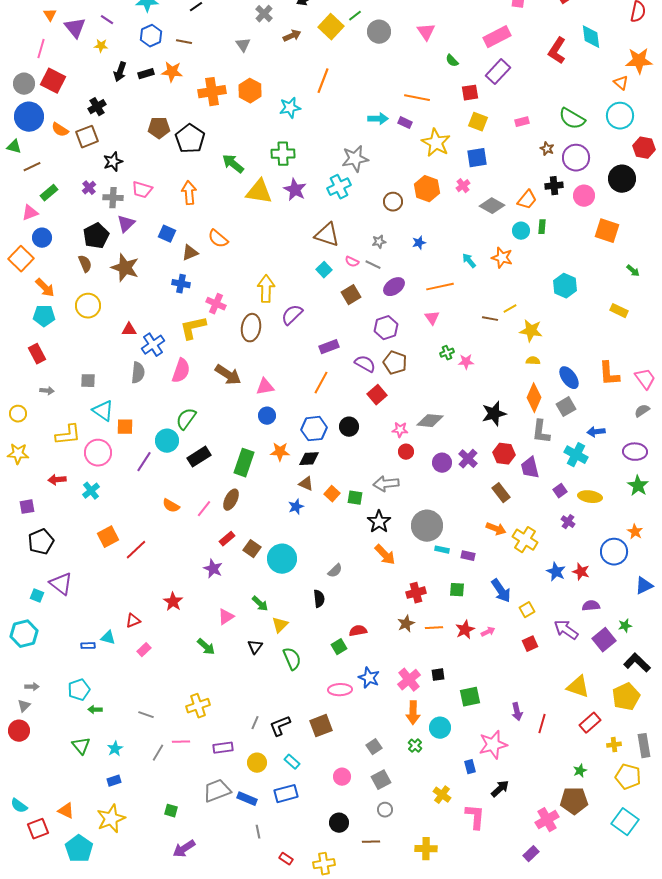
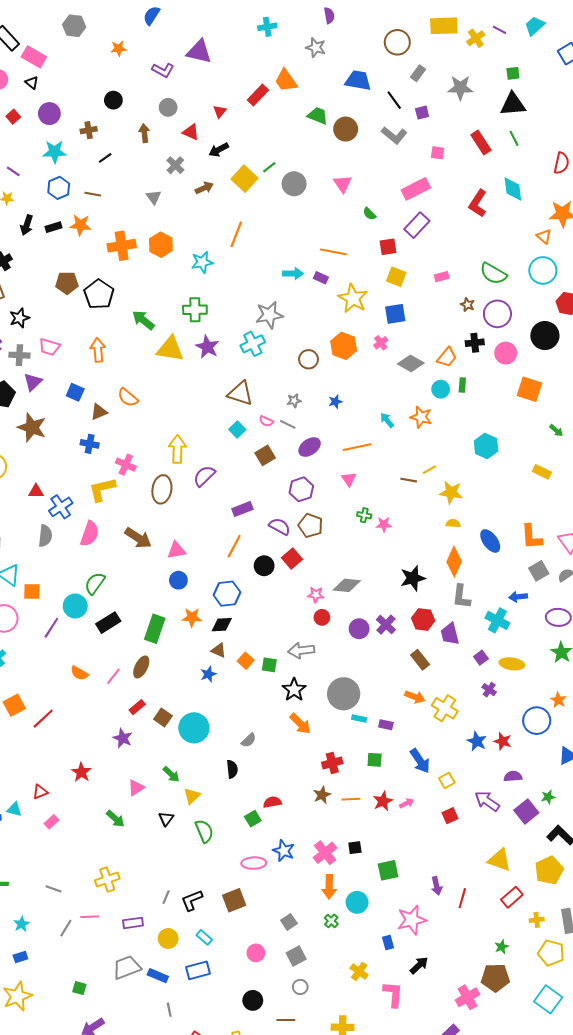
green cross: (447, 353) -> (364, 515), turned 32
gray square: (566, 407) -> (539, 571), moved
black circle: (349, 427) -> (264, 566), moved

